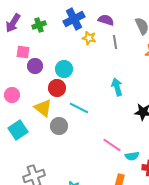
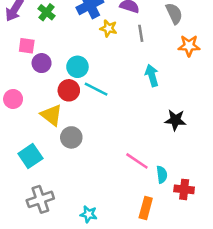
green cross: (39, 25) -> (47, 12), turned -32
cyan arrow: (117, 87) -> (152, 75), moved
cyan line: (79, 108) -> (96, 89), moved
cyan square: (18, 130) -> (30, 156), moved
cyan semicircle: (132, 156) -> (162, 175), turned -88

